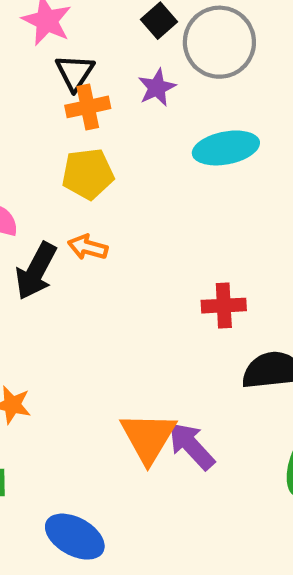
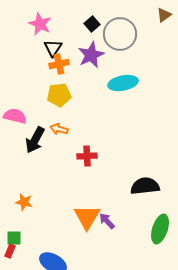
purple star: (157, 88) -> (91, 55), size x1.5
red cross: (224, 306) -> (87, 156), moved
purple arrow: (191, 446) -> (107, 221), size x0.7

